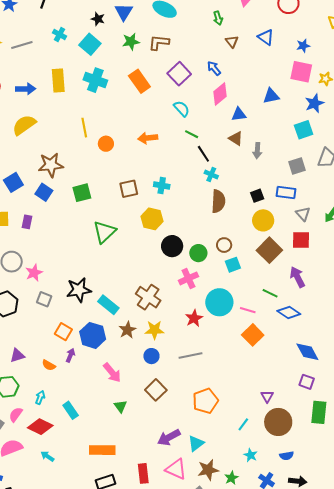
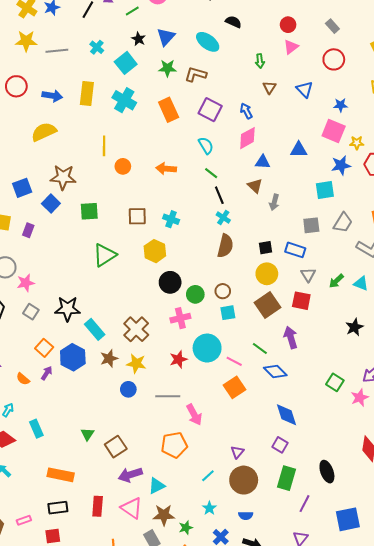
purple square: (179, 74) -> (210, 110), turned -30
pink arrow: (112, 373) -> (194, 415), moved
brown square: (156, 390) -> (116, 447), moved

